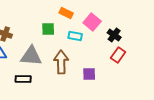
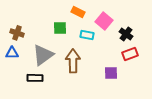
red rectangle: (118, 55) -> (130, 54), turned 35
gray triangle: (31, 56) -> (43, 55), turned -40
purple square: (89, 74) -> (111, 73), moved

